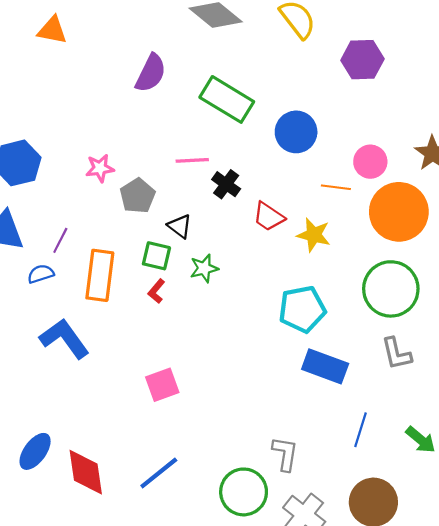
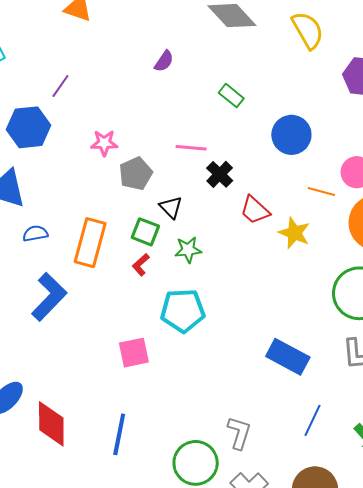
purple semicircle: (151, 73) -> (164, 61), size x0.6
green rectangle: (227, 99) -> (231, 96), size x0.5
purple line: (60, 240) -> (60, 86), moved
cyan pentagon: (302, 309) -> (183, 311), moved
blue L-shape: (64, 339) -> (49, 297), turned 72
blue line: (159, 473) -> (119, 434), turned -48

